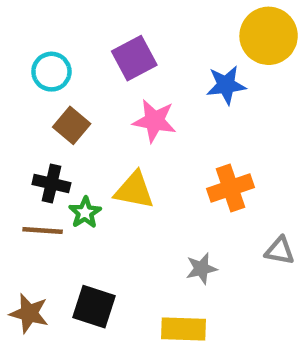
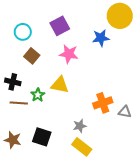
black cross: (51, 184) -> (13, 82), moved
orange cross: (231, 188) -> (103, 103), moved
gray star: (201, 269) -> (80, 126), moved
yellow rectangle: (184, 329) -> (82, 147), turned 36

